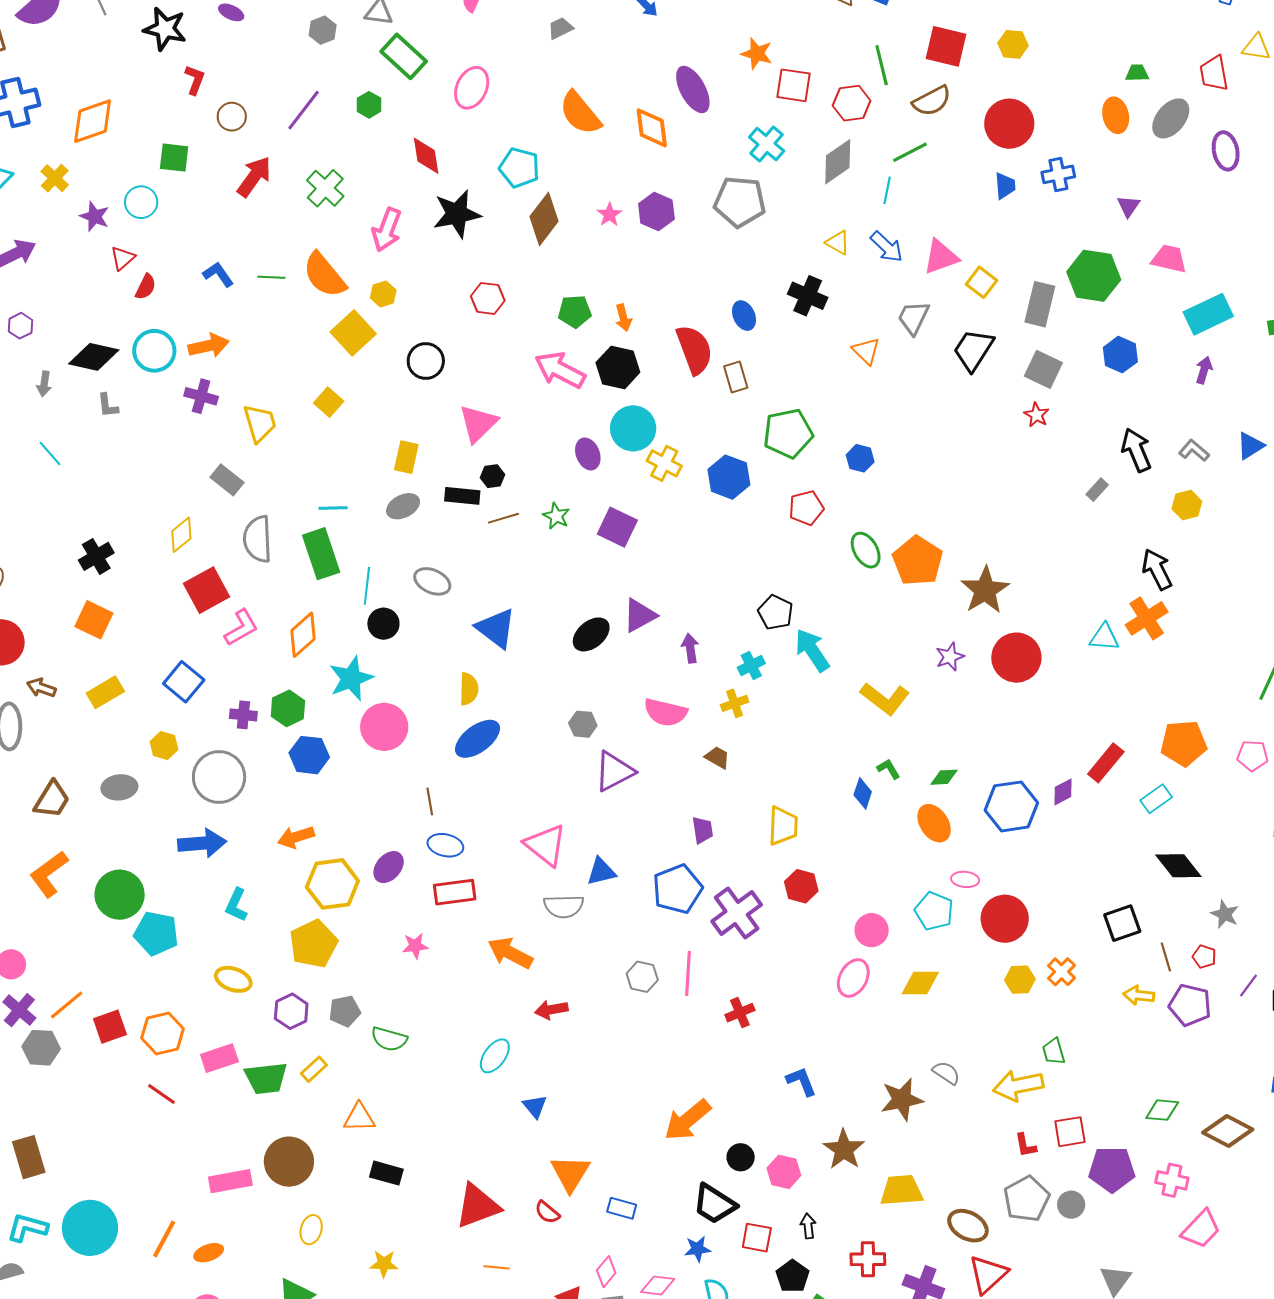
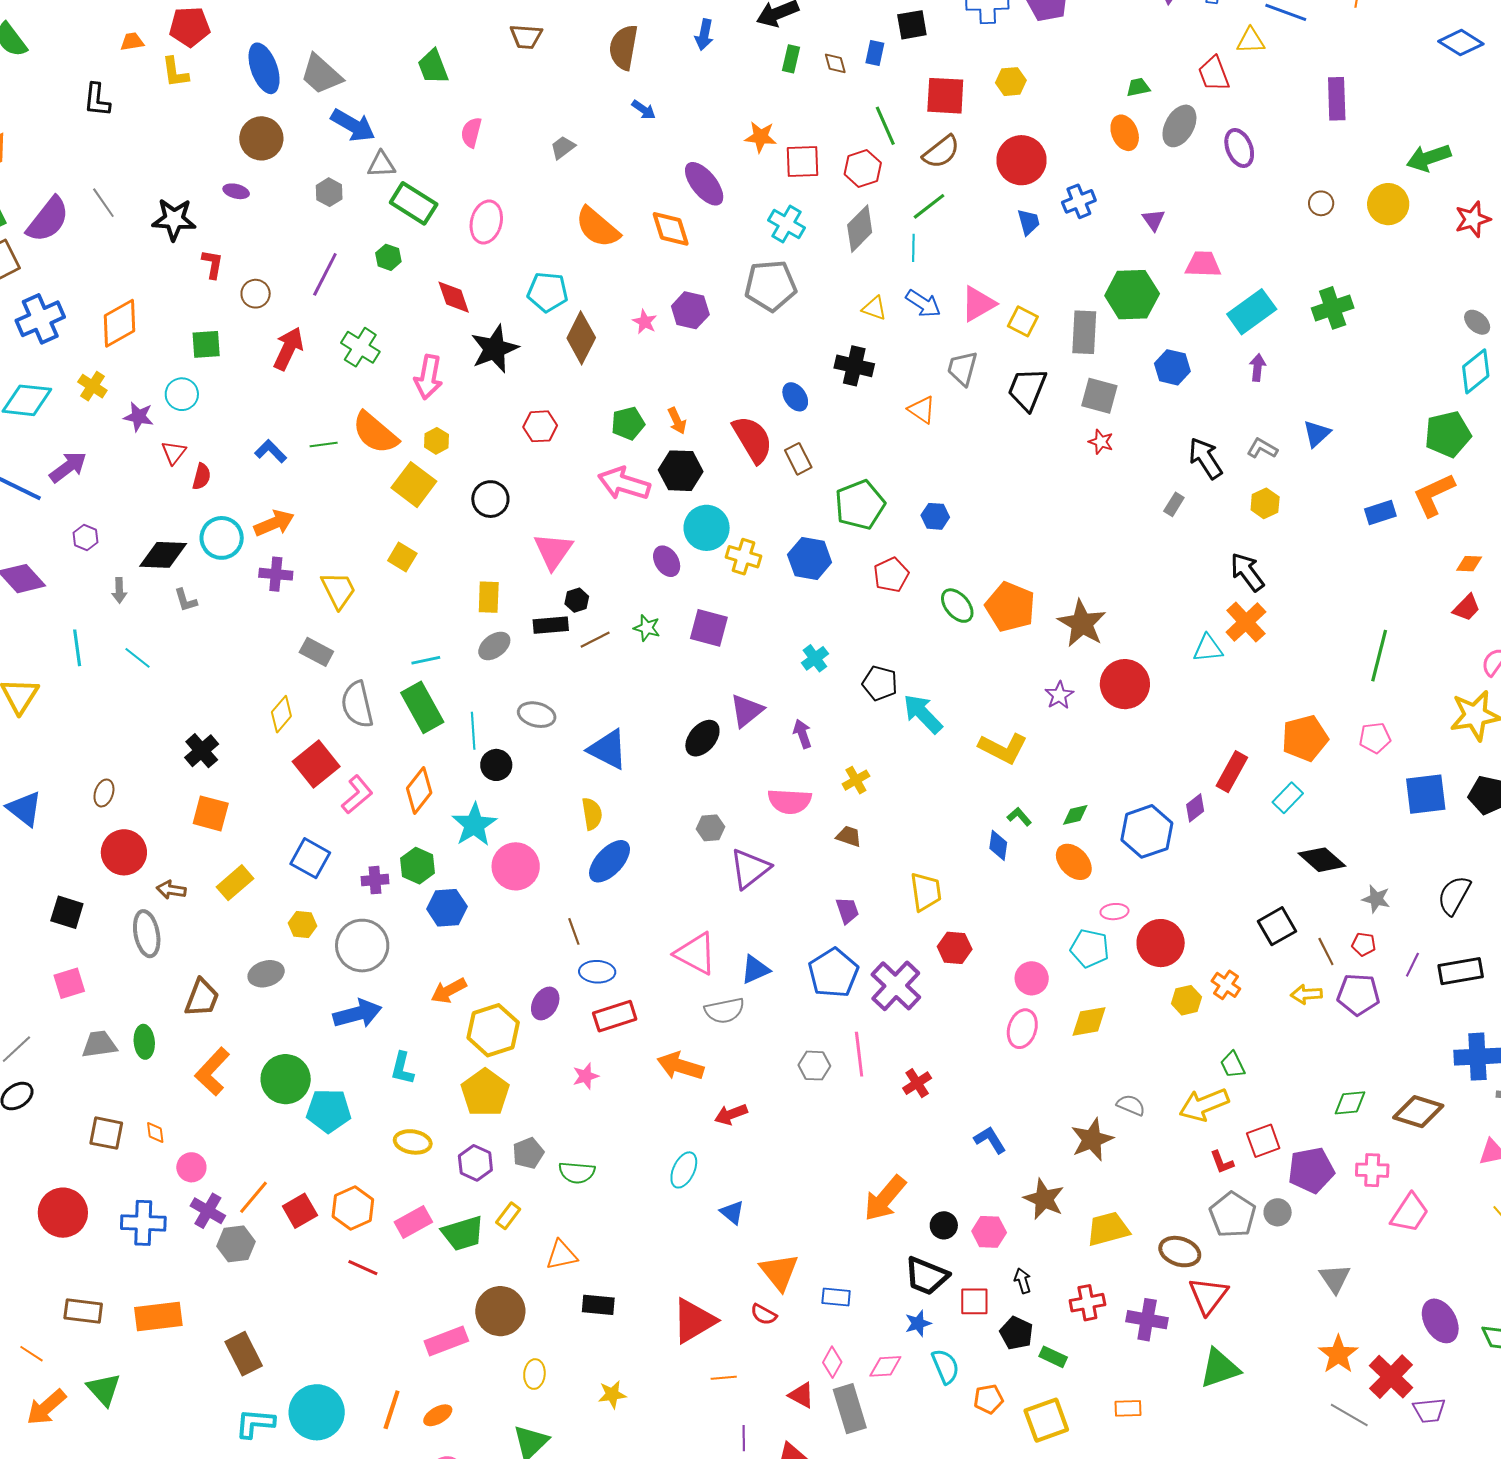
cyan cross: (751, 665) -> (815, 658), moved

